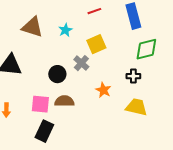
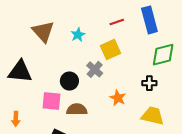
red line: (94, 11) -> (117, 22), moved
brown triangle: (32, 27) -> (43, 32), turned 30
pink square: (40, 104) -> (52, 101), moved

